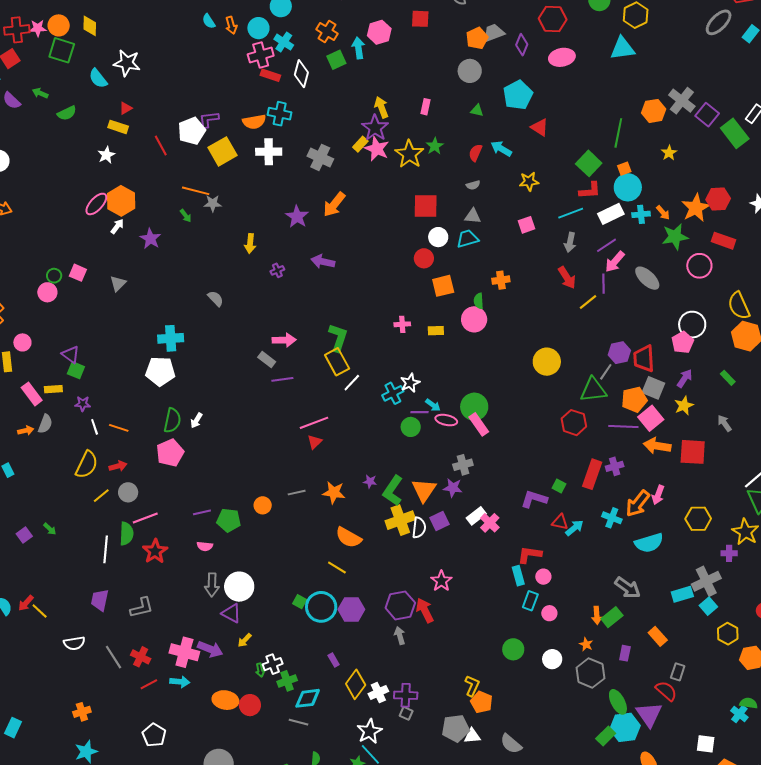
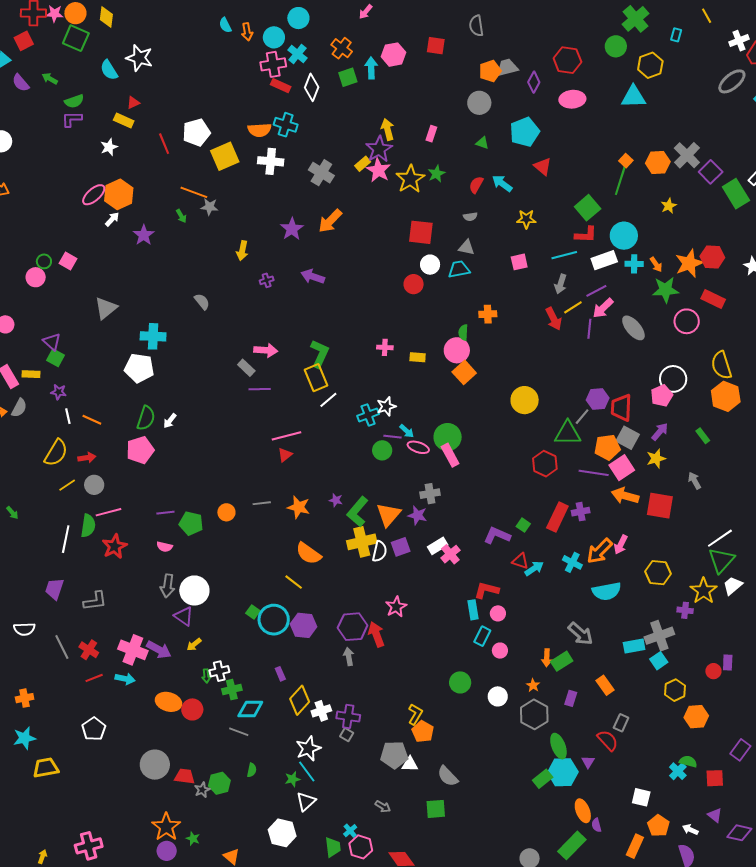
purple L-shape: (209, 119) -> (72, 119), moved
orange square: (624, 169) -> (626, 161), moved, turned -32
gray triangle: (118, 283) -> (106, 308), moved, size x1.4
orange square: (443, 286) -> (464, 372), moved, turned -35
yellow line: (588, 302) -> (573, 307), moved
purple triangle: (649, 714) -> (588, 762), size x0.5

